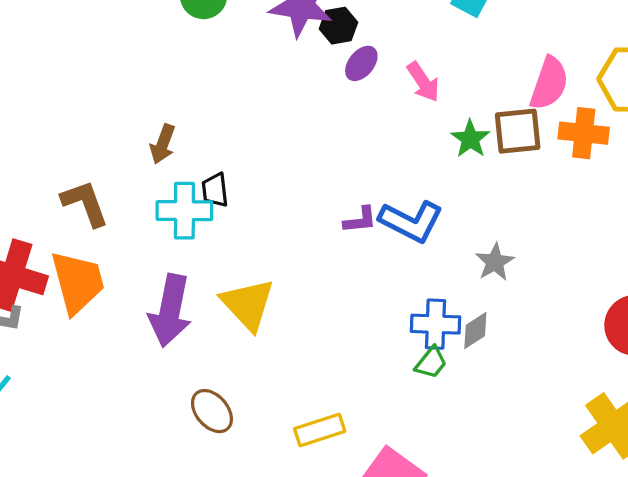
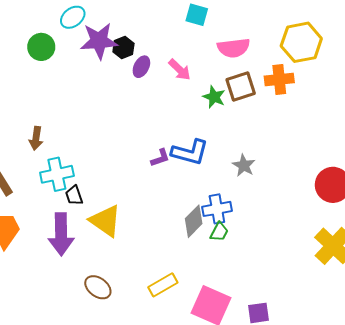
pink semicircle: (549, 83) -> (234, 48), moved, turned 76
black trapezoid: (215, 190) -> (74, 195), moved
gray diamond: (475, 331) -> (194, 221), moved, size x1.4

